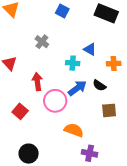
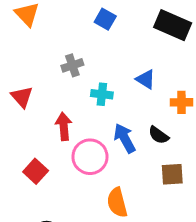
gray cross: (42, 42) -> (72, 65), turned 32
cyan cross: (73, 63) -> (102, 94), moved
blue arrow: (77, 88) -> (125, 138), turned -84
orange semicircle: (74, 130) -> (117, 202), turned -126

